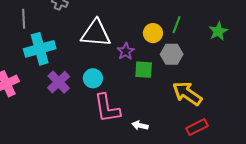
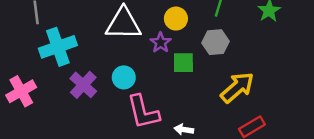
yellow circle: (153, 33) -> (176, 19), moved
yellow arrow: (187, 93) -> (237, 87), turned 108

